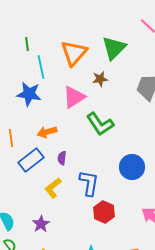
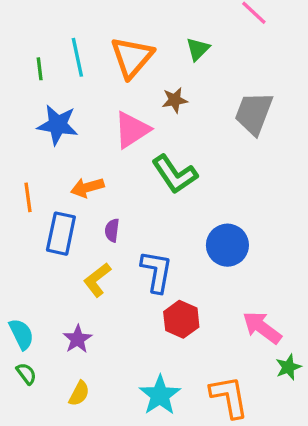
green line: (27, 44) -> (40, 69), moved
green triangle: (114, 48) -> (198, 49), size x0.6
cyan line: (41, 67) -> (77, 57), moved
blue rectangle: (31, 160) -> (61, 234), turned -40

